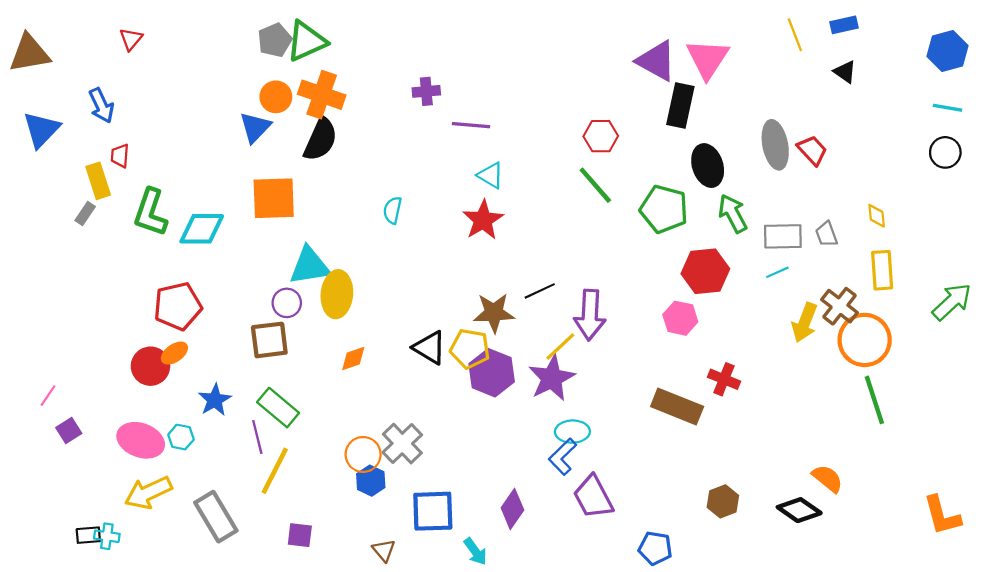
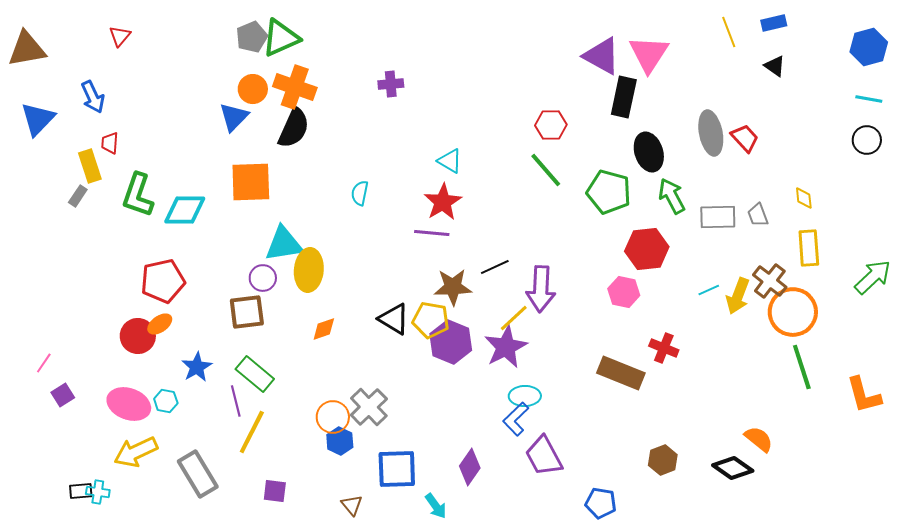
purple line: (471, 125) -> (432, 233), moved
cyan line: (777, 272) -> (709, 290), moved
orange L-shape: (942, 516) -> (864, 395), moved

